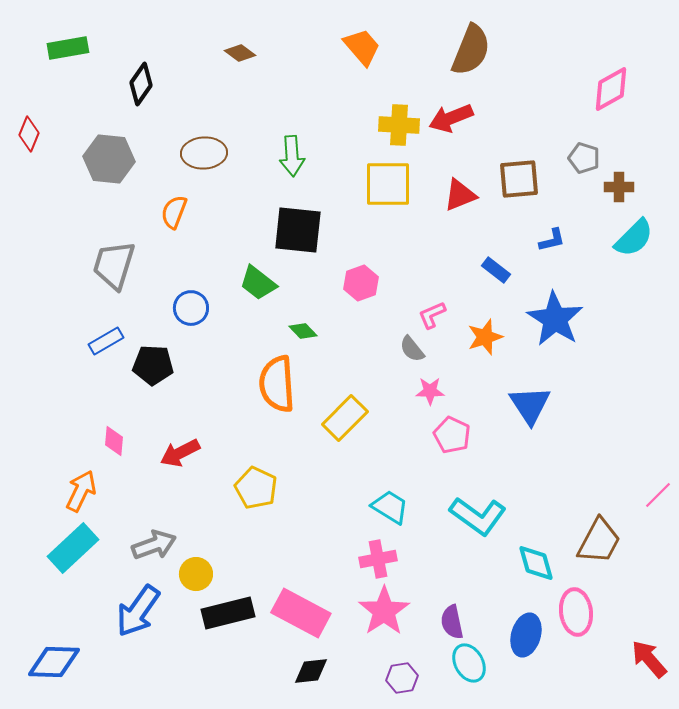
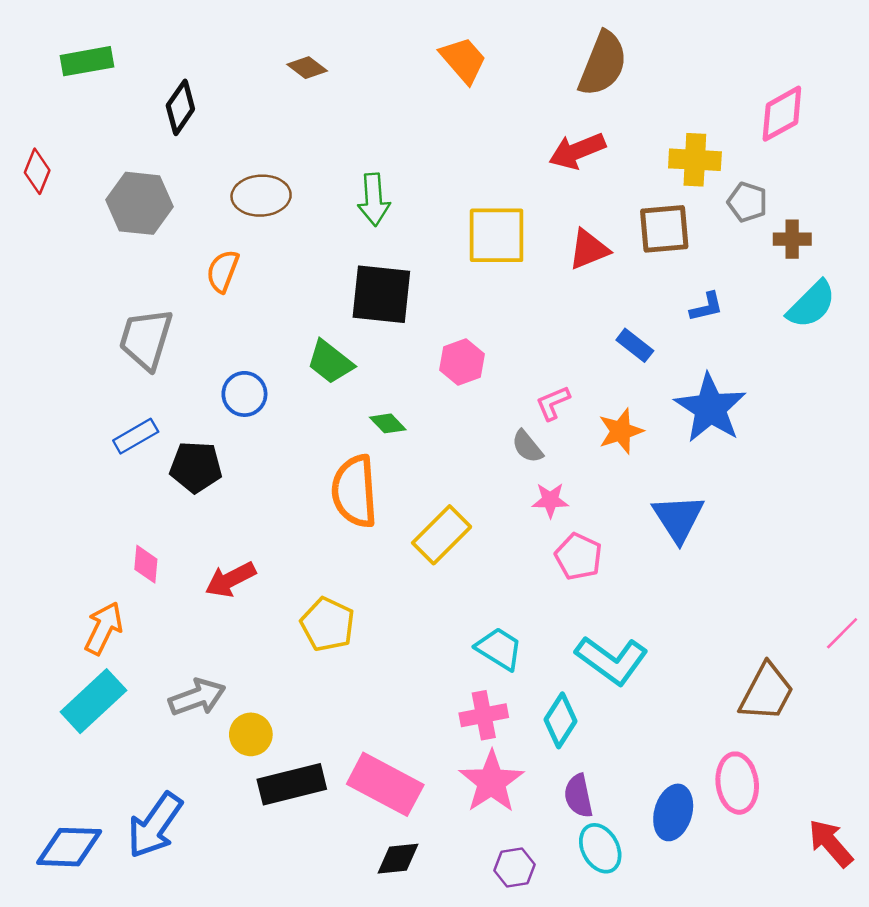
yellow cross: (399, 125) -> (695, 160), moved
cyan diamond: (536, 563) -> (561, 720), moved, turned 48
blue arrow: (138, 611) -> (155, 825), moved

